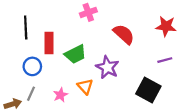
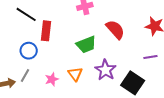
black line: (26, 27) -> (26, 14), turned -60
green trapezoid: (75, 54) -> (86, 45), moved
purple star: (107, 67) -> (105, 70), moved

